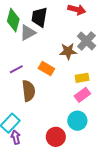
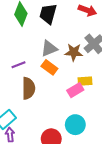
gray triangle: (28, 33) -> (49, 49), moved
pink rectangle: (82, 95) -> (75, 90), moved

